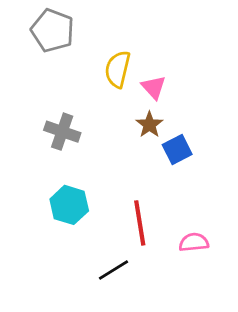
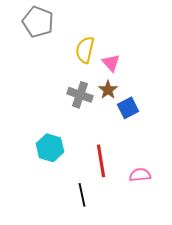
gray cross: (62, 132) -> (80, 95), moved
black line: (113, 270) -> (82, 195), turned -70

